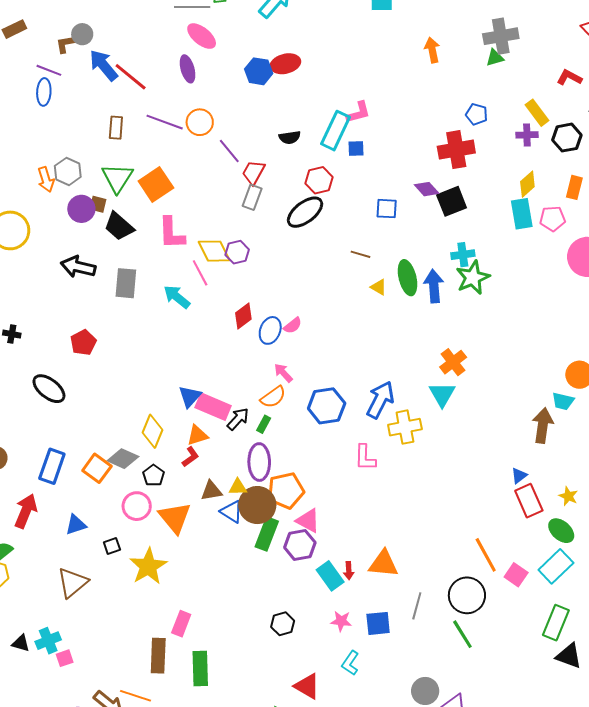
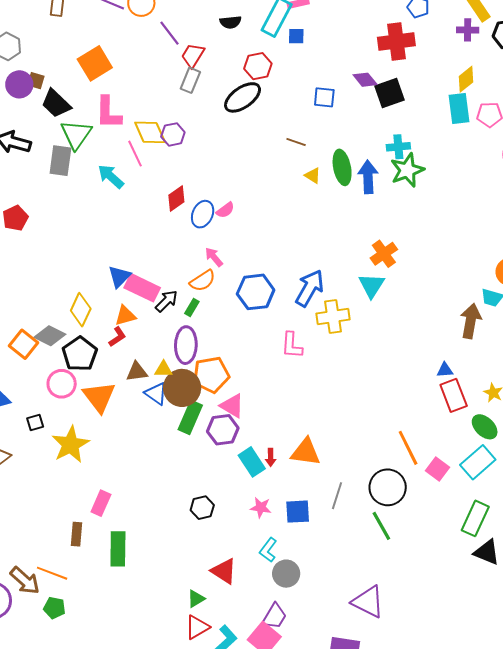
green triangle: (117, 178) -> (76, 134), moved
black pentagon: (154, 475) -> (80, 354), size x1.6
blue triangle: (519, 476) -> (445, 370), turned 30
brown rectangle: (158, 656) -> (77, 534), size x0.7
gray circle: (425, 691) -> (286, 574), moved

